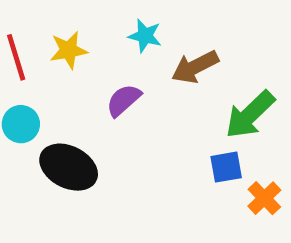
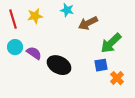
purple semicircle: (123, 100) -> (34, 53), moved, turned 77
black ellipse: (69, 167) -> (59, 65), moved

